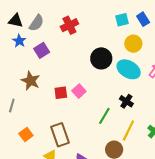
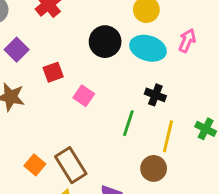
red square: (61, 93) -> (53, 72), moved
orange square: (26, 135) -> (35, 165), moved

